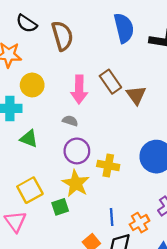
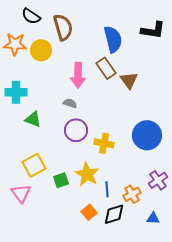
blue semicircle: (124, 28) -> (113, 39), moved
yellow circle: (32, 85) -> (41, 50), moved
yellow star: (76, 183) -> (87, 174), moved

